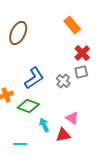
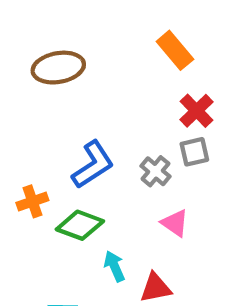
brown ellipse: (18, 33) -> (58, 68), turned 55
pink triangle: (72, 118) -> (175, 223), moved

